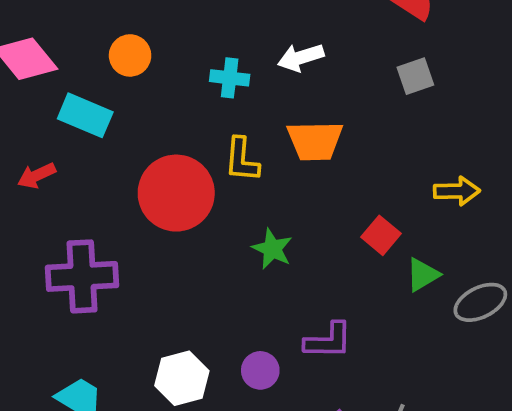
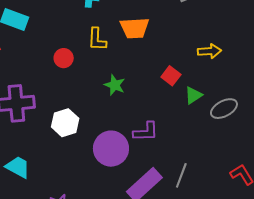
red circle: (176, 193) -> (64, 58), size x0.5
purple circle: (260, 370) -> (111, 149), size x1.8
white hexagon: (182, 378) -> (65, 123), moved

